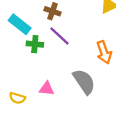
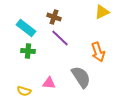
green cross: (35, 44) -> (28, 51), moved

